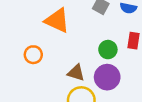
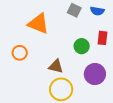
purple circle: (107, 77) -> (95, 74), moved

